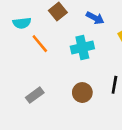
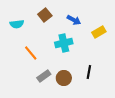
orange line: (40, 44) -> (31, 53), moved
gray rectangle: (35, 95) -> (44, 76), moved

